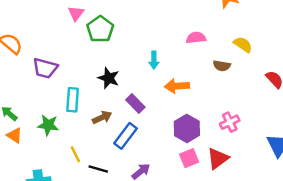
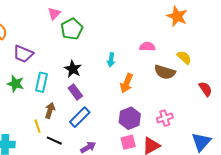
brown semicircle: (222, 66) -> (165, 72), size x1.5
orange arrow: (177, 86) -> (127, 83), turned -72
purple rectangle: (135, 103) -> (75, 92), moved
brown arrow: (102, 117) -> (50, 110), moved, turned -56
green star: (48, 125) -> (16, 84), moved

